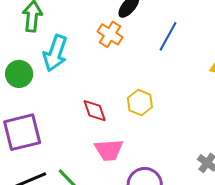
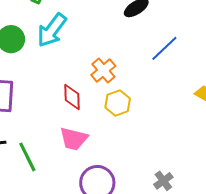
orange cross: (110, 34) -> (103, 70), moved

